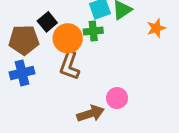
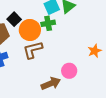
orange star: (156, 28) -> (95, 51), moved
brown L-shape: (70, 66) -> (33, 50), turned 60

